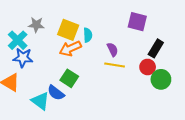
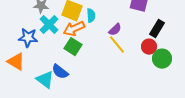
cyan cross: (18, 40) -> (49, 25), moved
purple semicircle: (112, 49) -> (115, 30), turned 72
yellow line: (115, 65) -> (117, 45), turned 42
green square: (69, 78) -> (73, 47), moved

